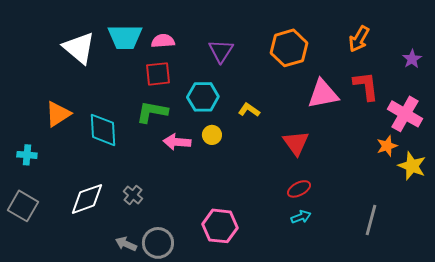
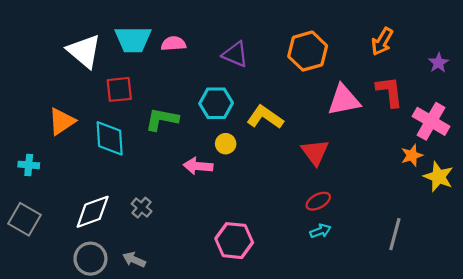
purple triangle: (221, 51) -> (235, 54), turned -40
red square: (158, 74) -> (119, 89), moved
yellow L-shape: (249, 110) -> (265, 117), size x1.6
pink arrow: (177, 142) -> (198, 166), moved
gray circle: (158, 243) -> (90, 259), moved

